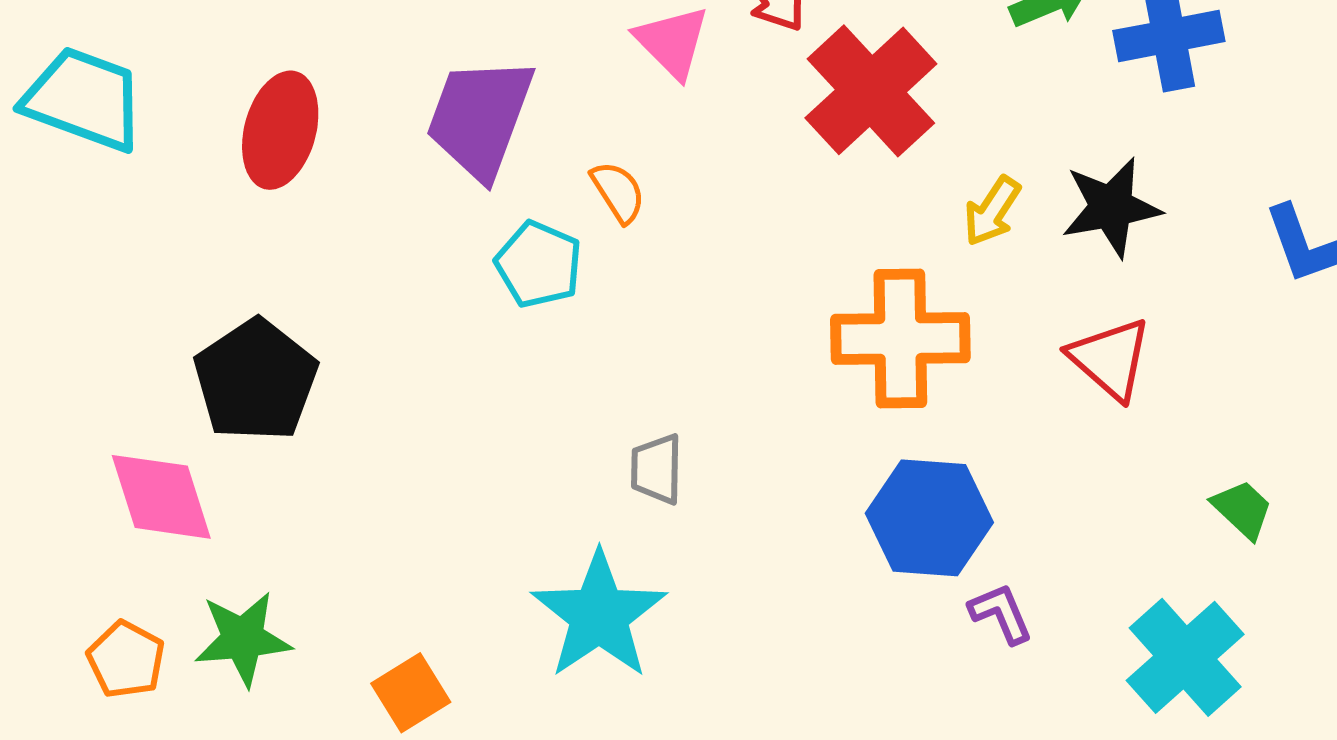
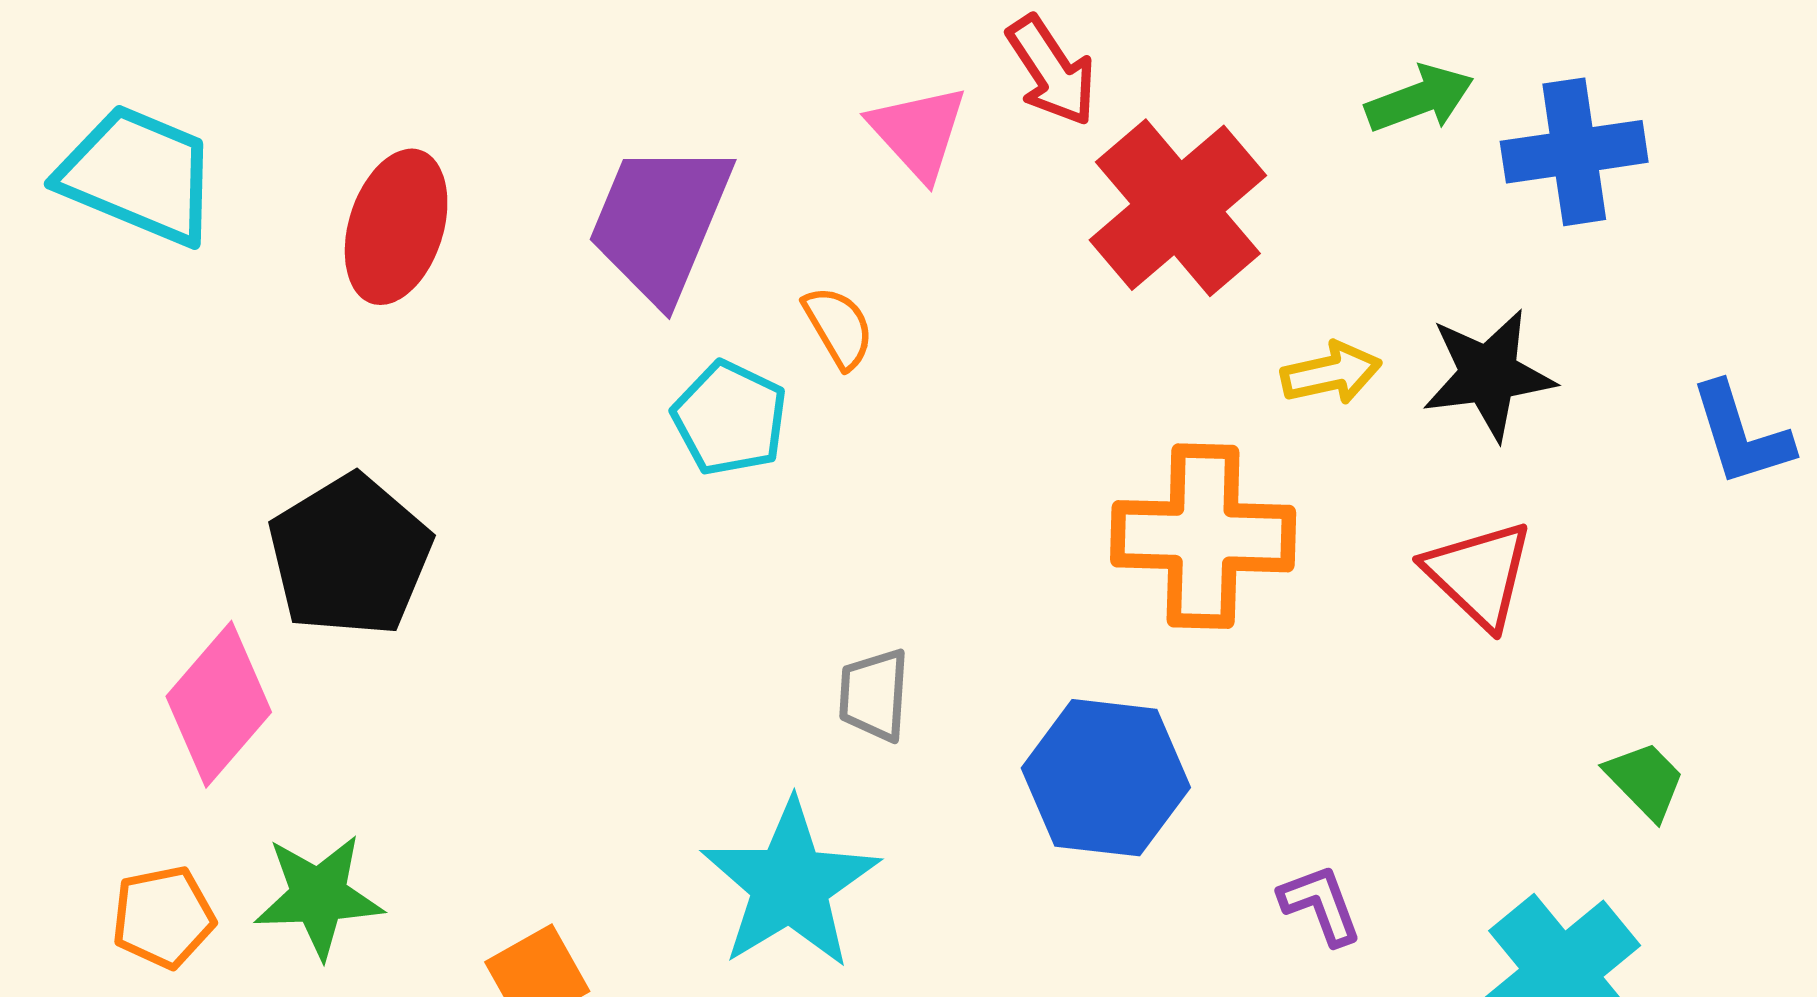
yellow arrow: (992, 211) -> (1331, 373), turned -138
pink diamond: (161, 497) -> (219, 704), turned 56
blue hexagon: (929, 518) -> (1106, 778), moved
orange pentagon: (126, 660) -> (163, 917), turned 30

